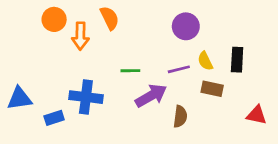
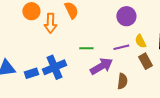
brown rectangle: (212, 89) -> (145, 61), turned 49
blue cross: (86, 97) -> (54, 67), turned -30
blue rectangle: (54, 118) -> (31, 73), moved

